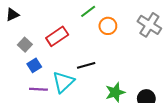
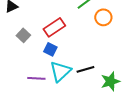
blue square: (34, 65) -> (50, 49), moved, turned -32
black line: (86, 65) -> (85, 69), moved

